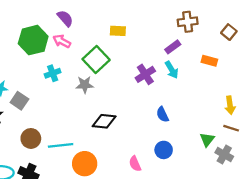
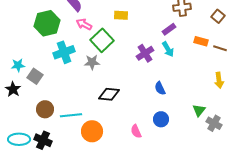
pink arrow: (62, 41) -> (84, 24), moved
cyan cross: (53, 73) -> (64, 52), size x1.5
brown line: (231, 128) -> (220, 48), moved

